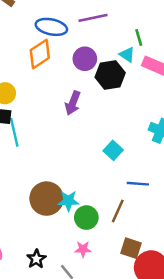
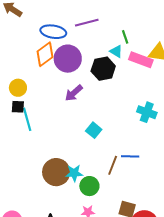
purple circle: (85, 59) -> (68, 59), moved, size x1.4
purple arrow: (73, 103) -> (74, 93), turned 30
cyan square: (113, 150) -> (94, 130), moved
brown line: (118, 211) -> (113, 165), moved

